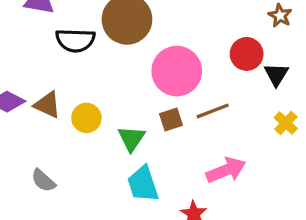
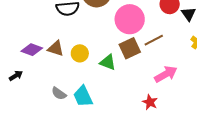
brown square: (171, 120) -> (130, 48), size x1.5
green triangle: (131, 139) -> (108, 62), turned -36
cyan trapezoid: (143, 184) -> (83, 96), moved

